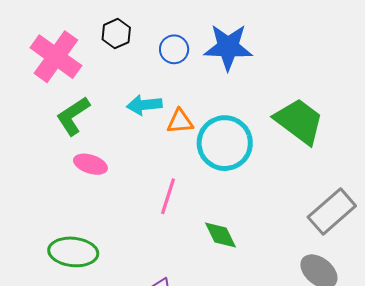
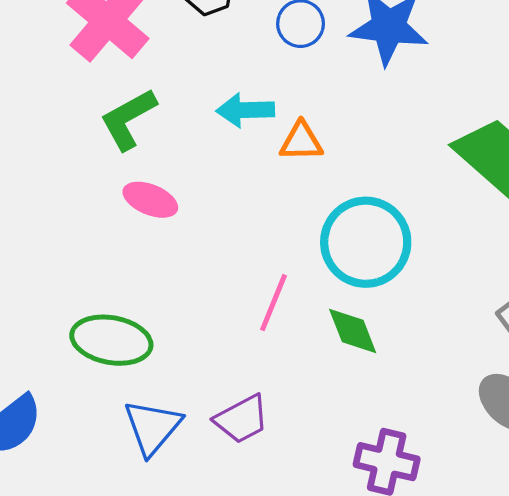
cyan circle: (225, 143) -> (366, 242), moved
pink line: (168, 196) -> (274, 303), moved

